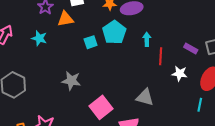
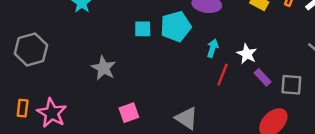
white star: (180, 74) -> (247, 54), moved
pink square: (101, 107) -> (129, 113), size x0.7

